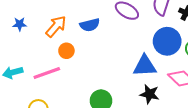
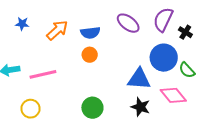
orange circle: (66, 51) -> (90, 55), moved

